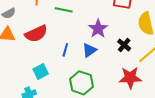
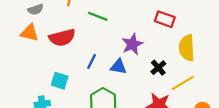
blue triangle: (89, 50) -> (118, 67), turned 35
cyan square: (41, 71) -> (60, 81), turned 35

